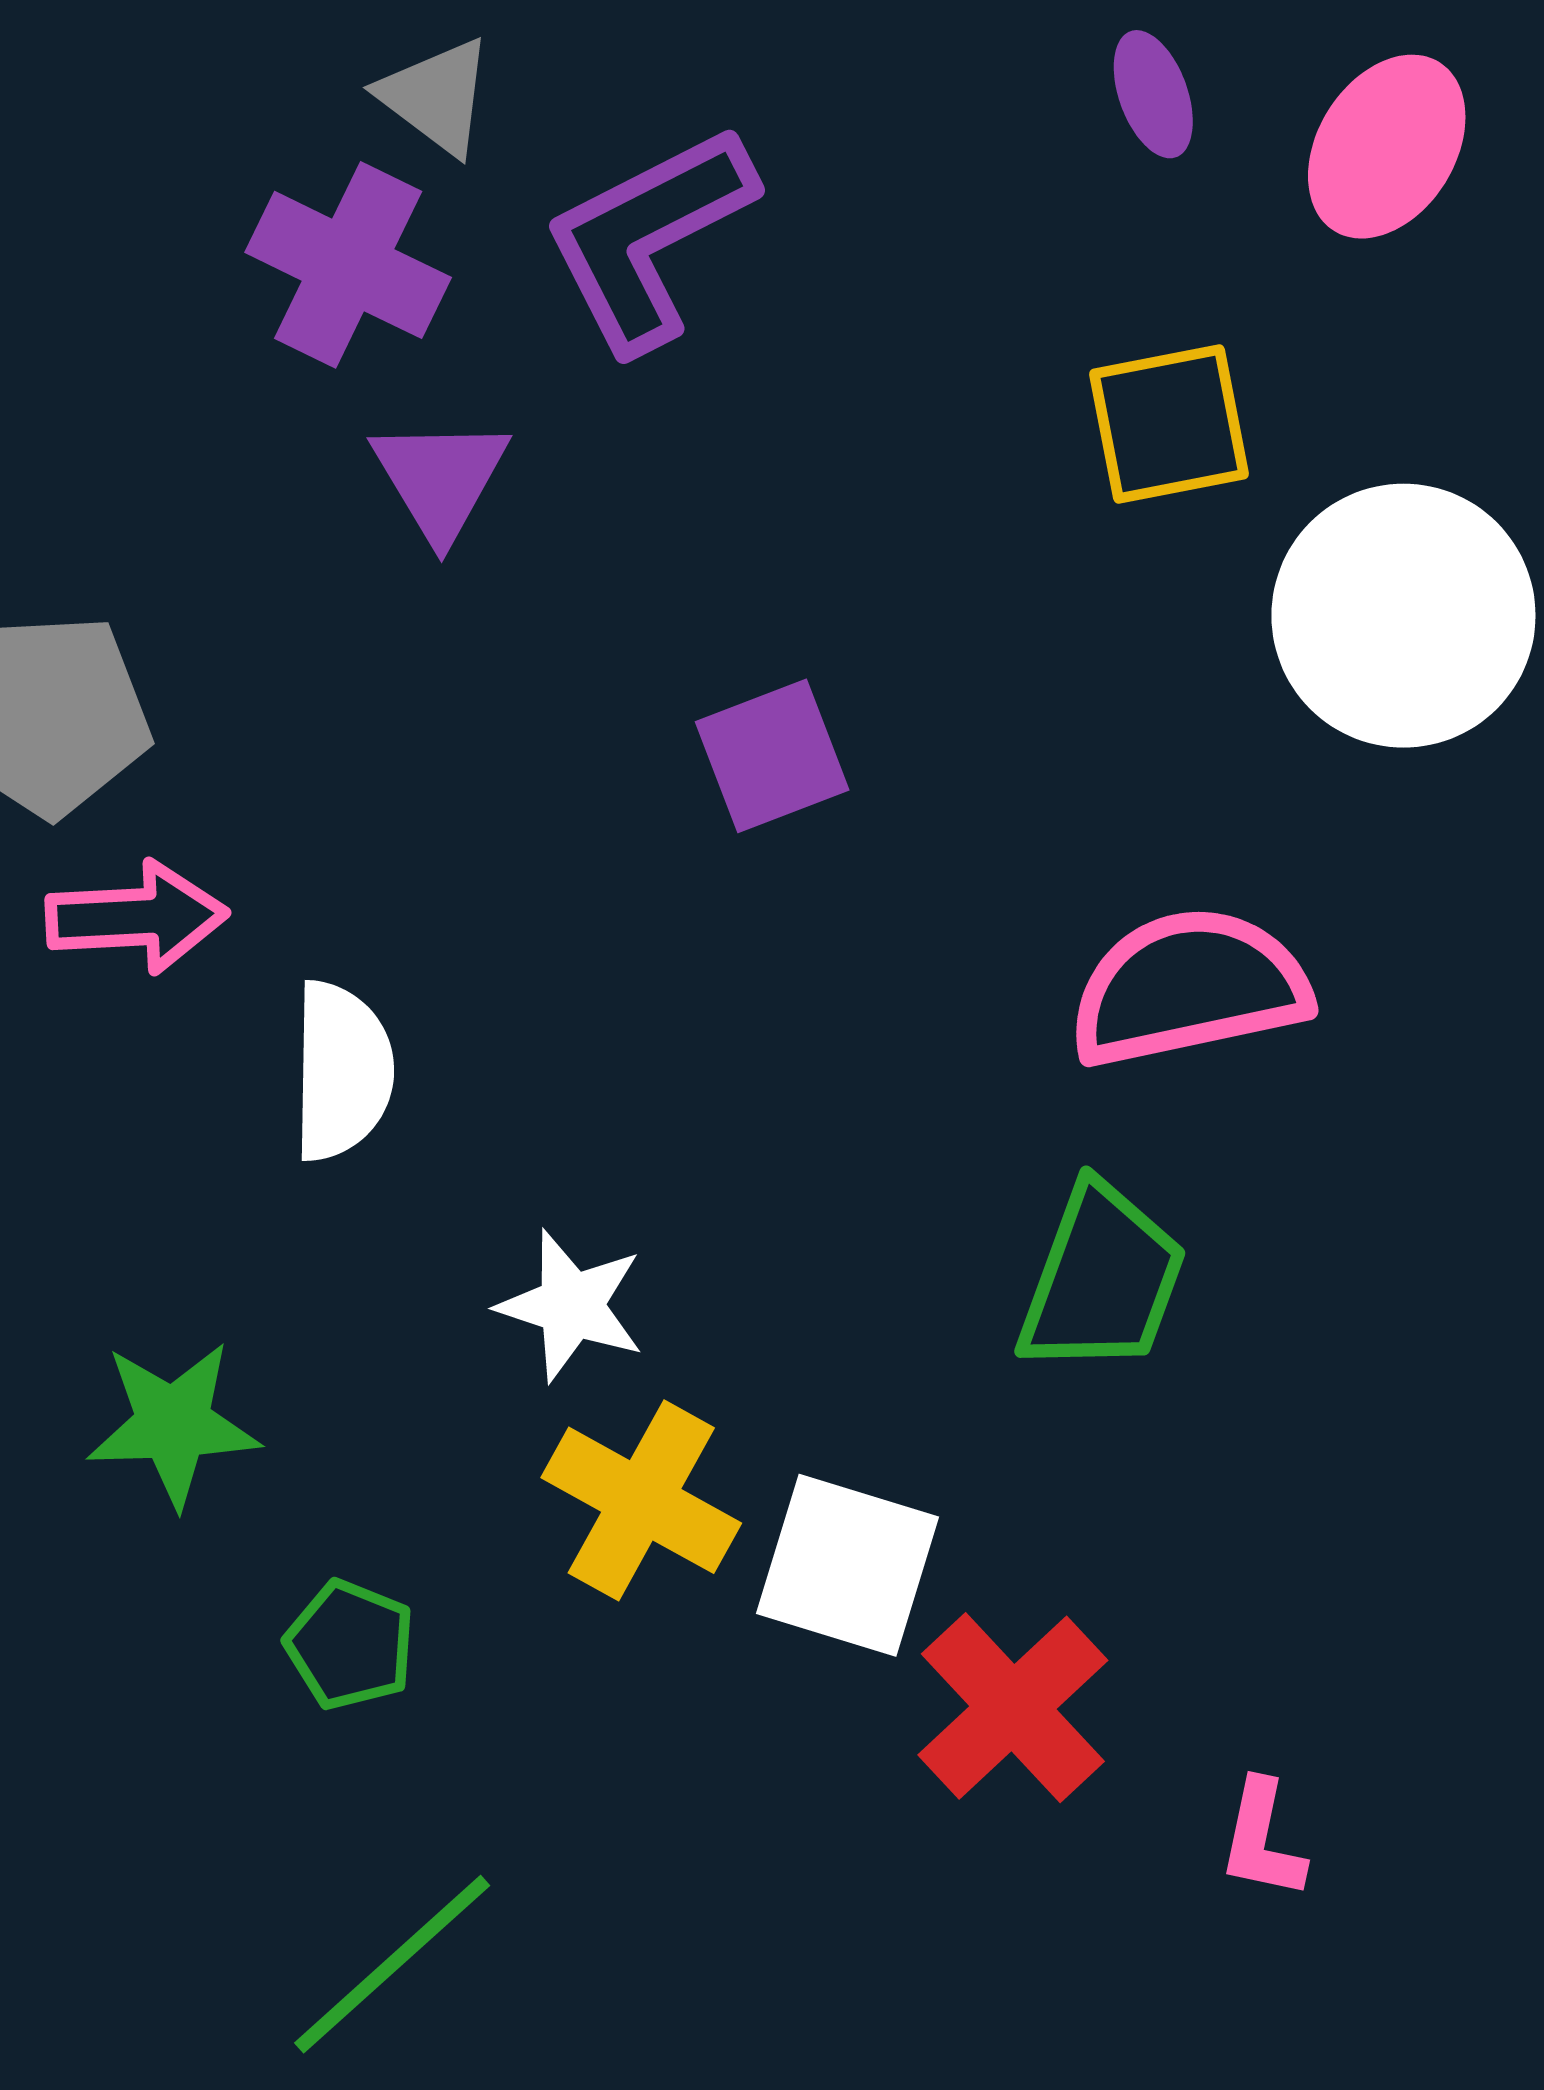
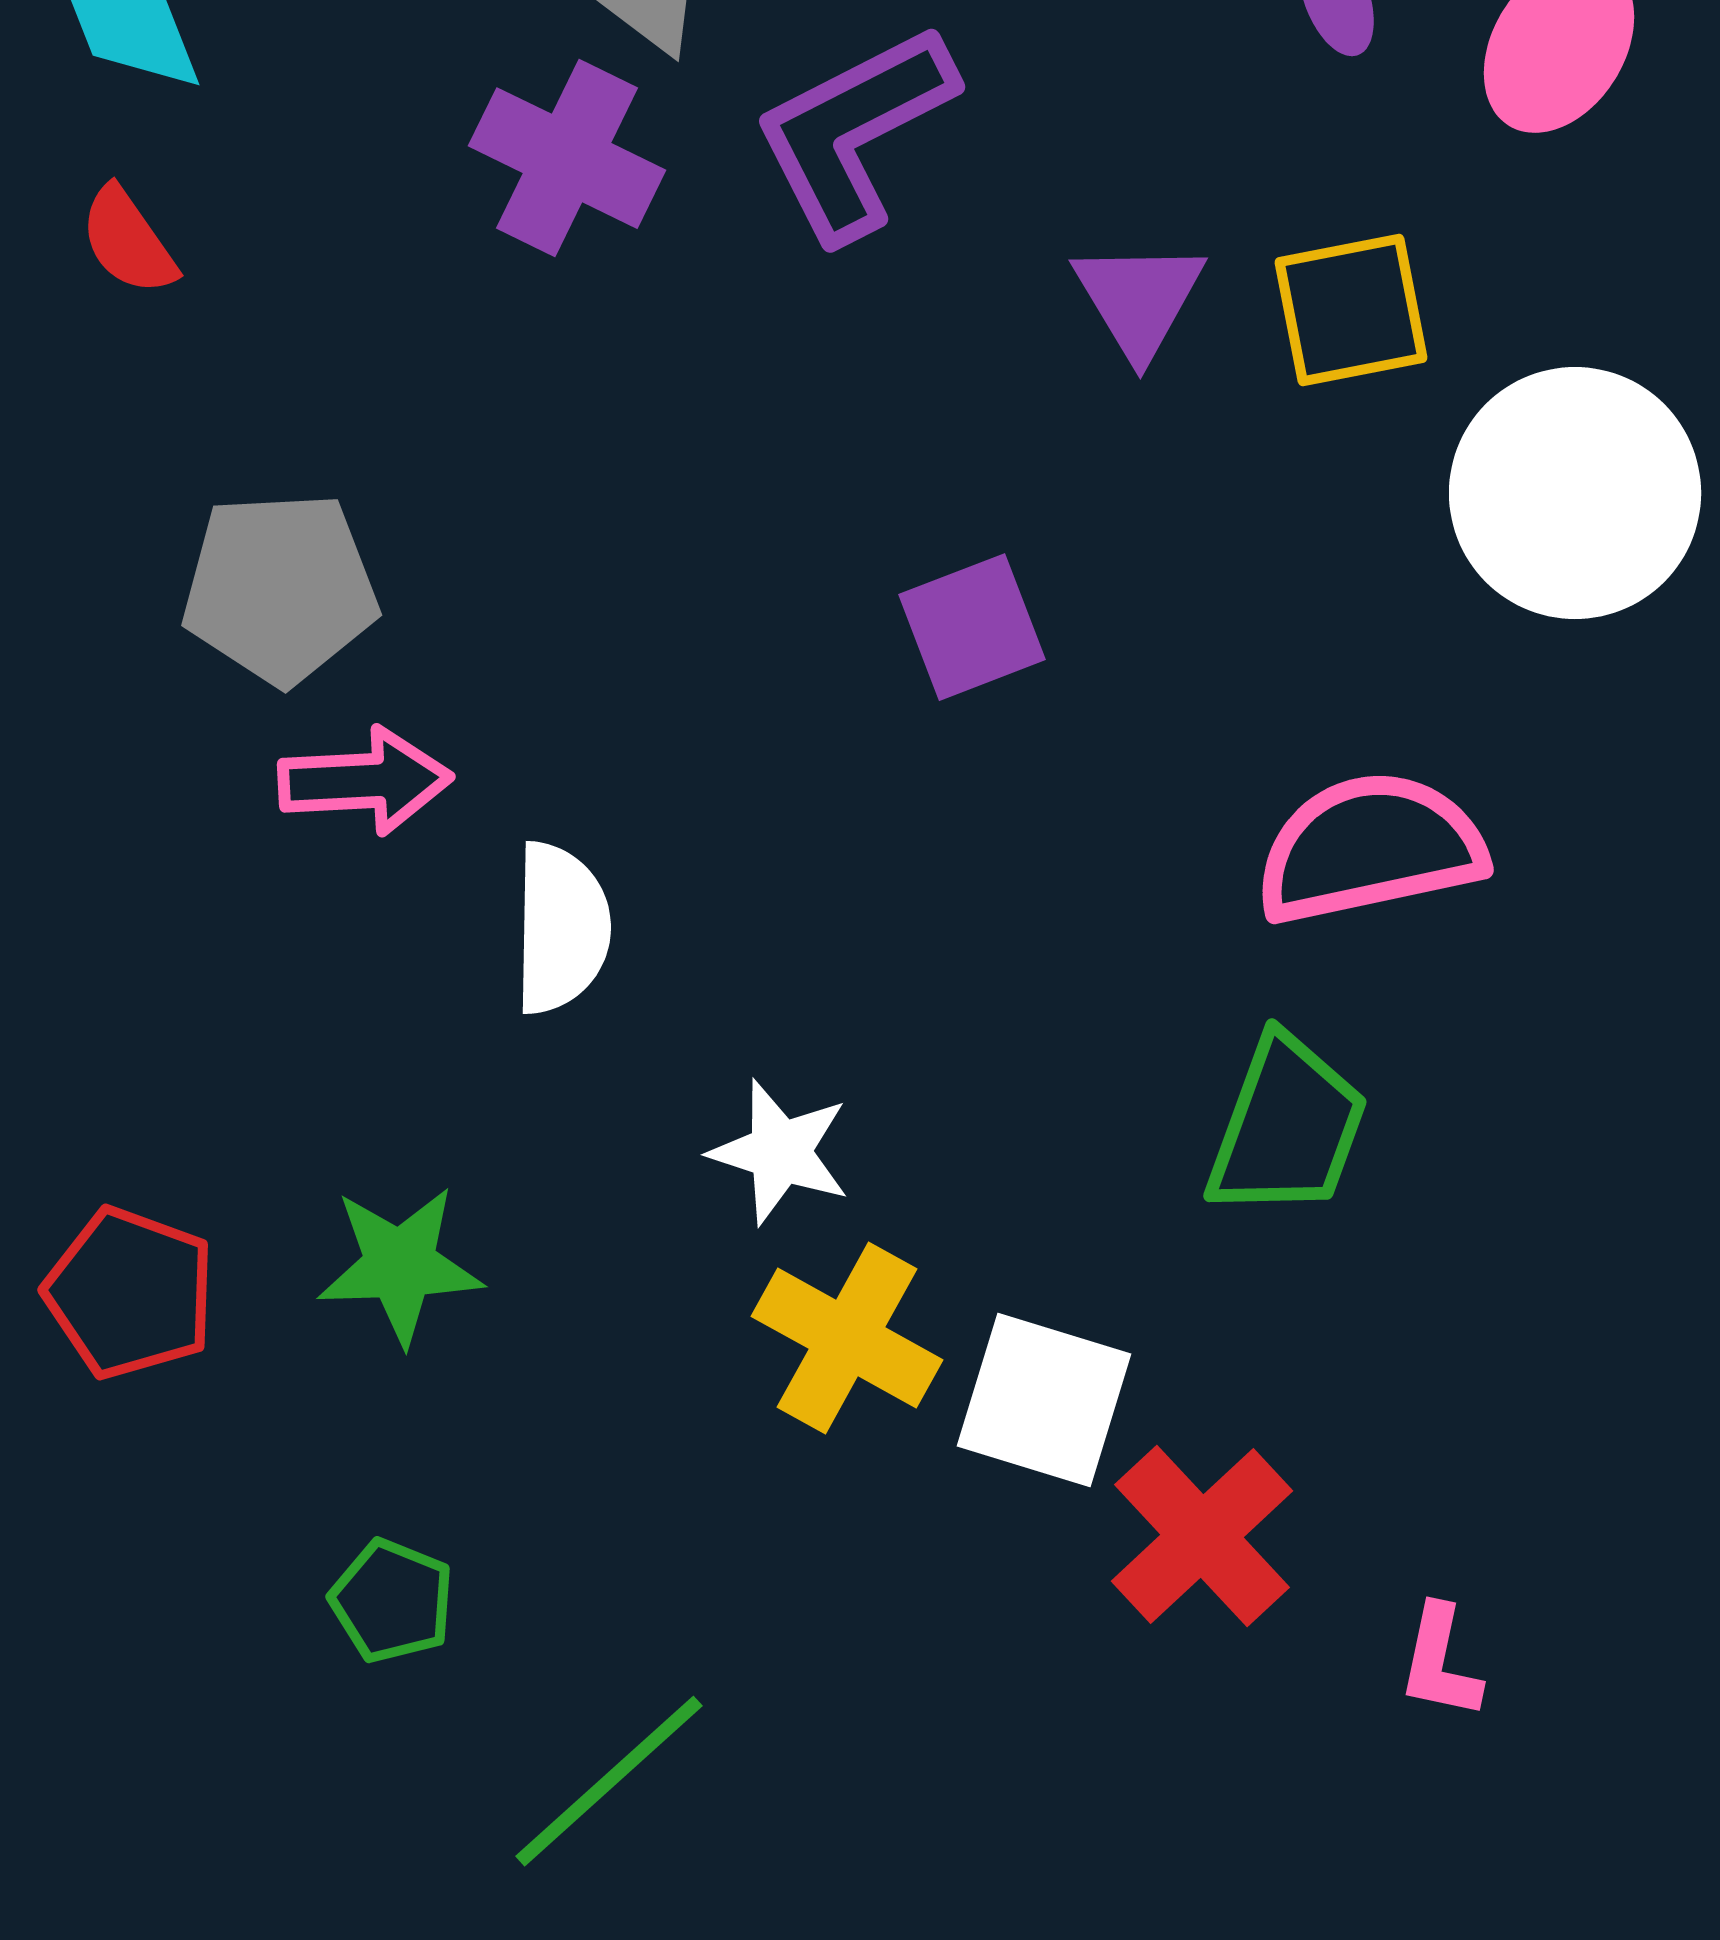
purple triangle: (440, 478) -> (1139, 299), moved
green pentagon: (350, 1645) -> (392, 1601), moved

